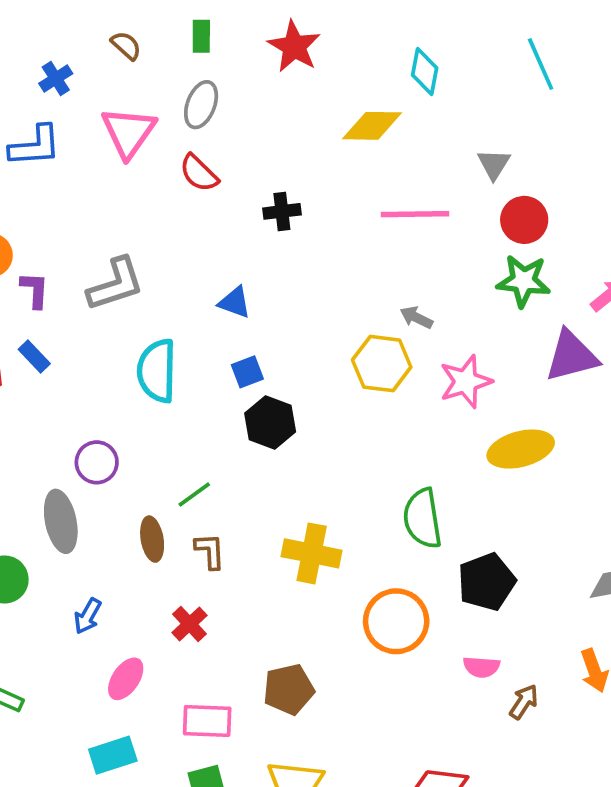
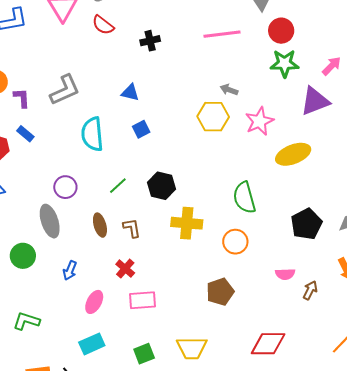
black hexagon: (270, 422) -> (161, 186), moved
green line: (194, 495) -> (118, 186), moved
black pentagon: (487, 582) -> (306, 224), moved
orange circle: (396, 621) -> (235, 242), moved, size x0.7
brown pentagon: (289, 689) -> (220, 292), moved
pink rectangle: (207, 721) -> (143, 300), moved

